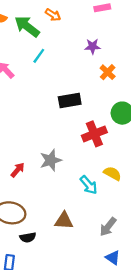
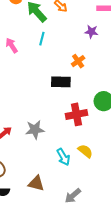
purple star: (93, 46) -> (91, 32), moved
cyan line: (39, 56) -> (42, 39), turned -32
orange cross: (108, 72) -> (78, 61), moved

